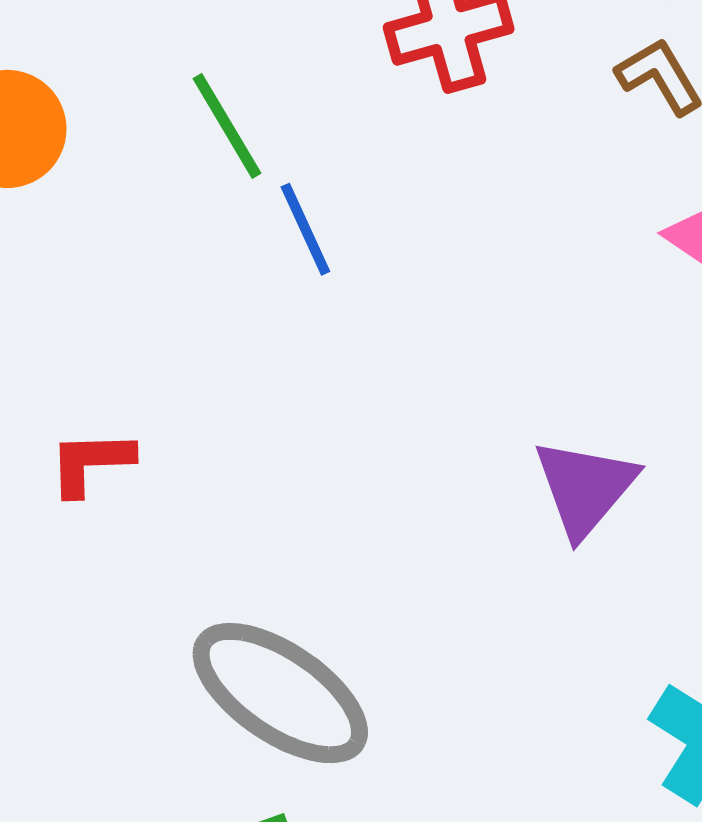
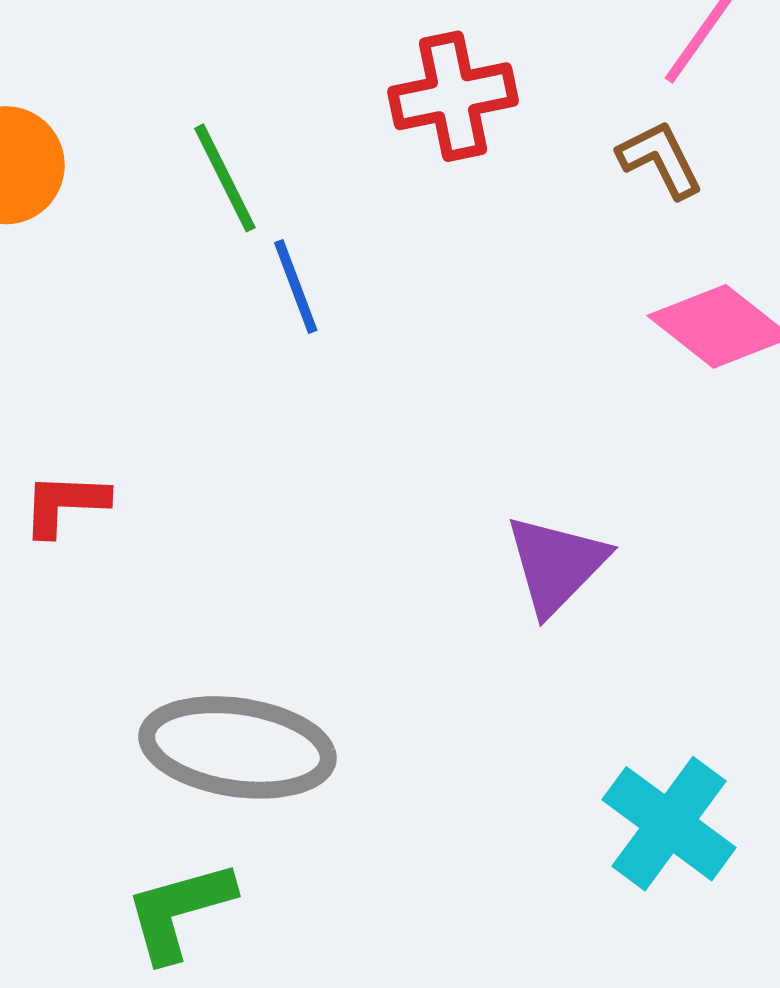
gray ellipse: (280, 693) -> (237, 747), turned -30

